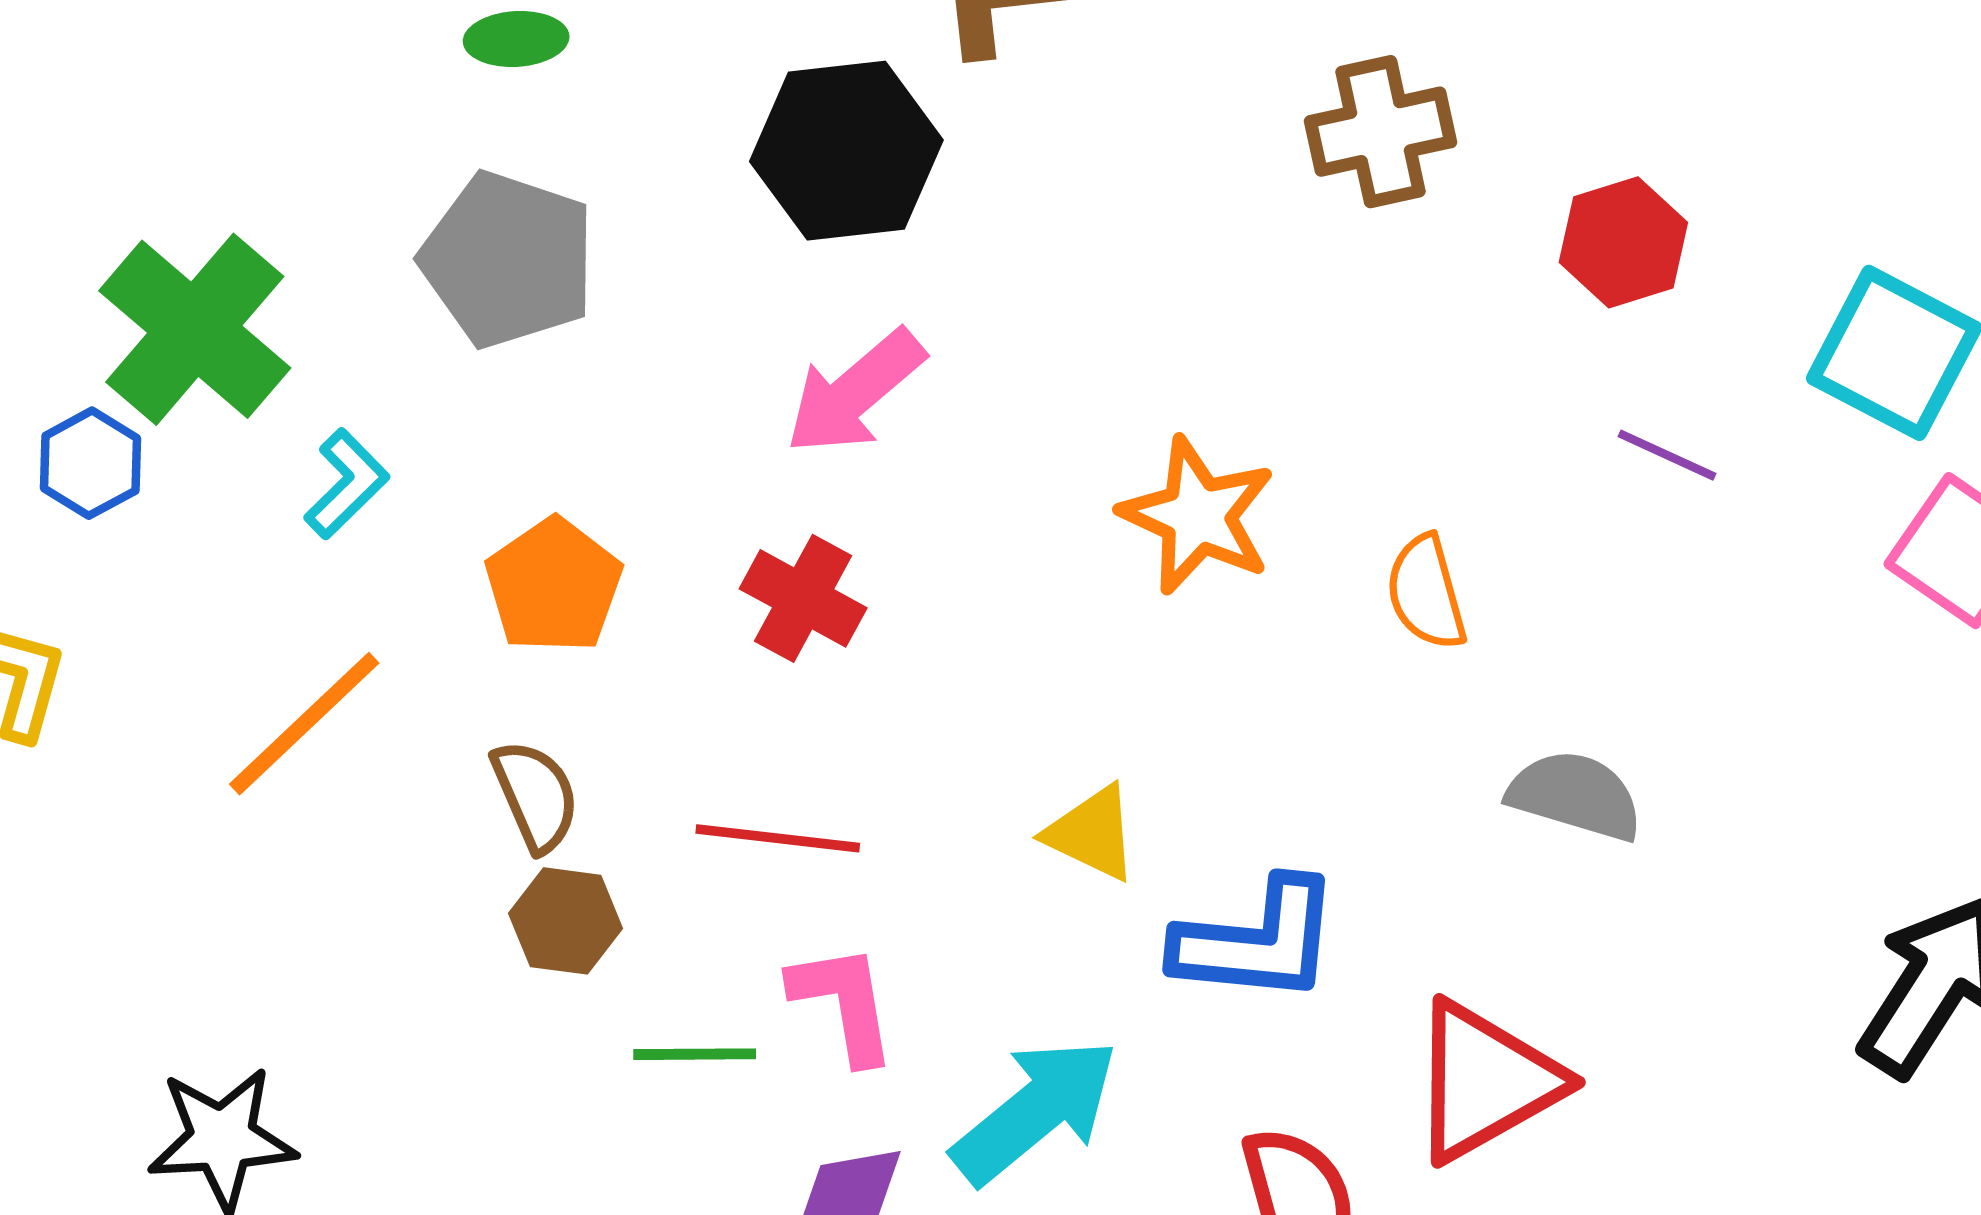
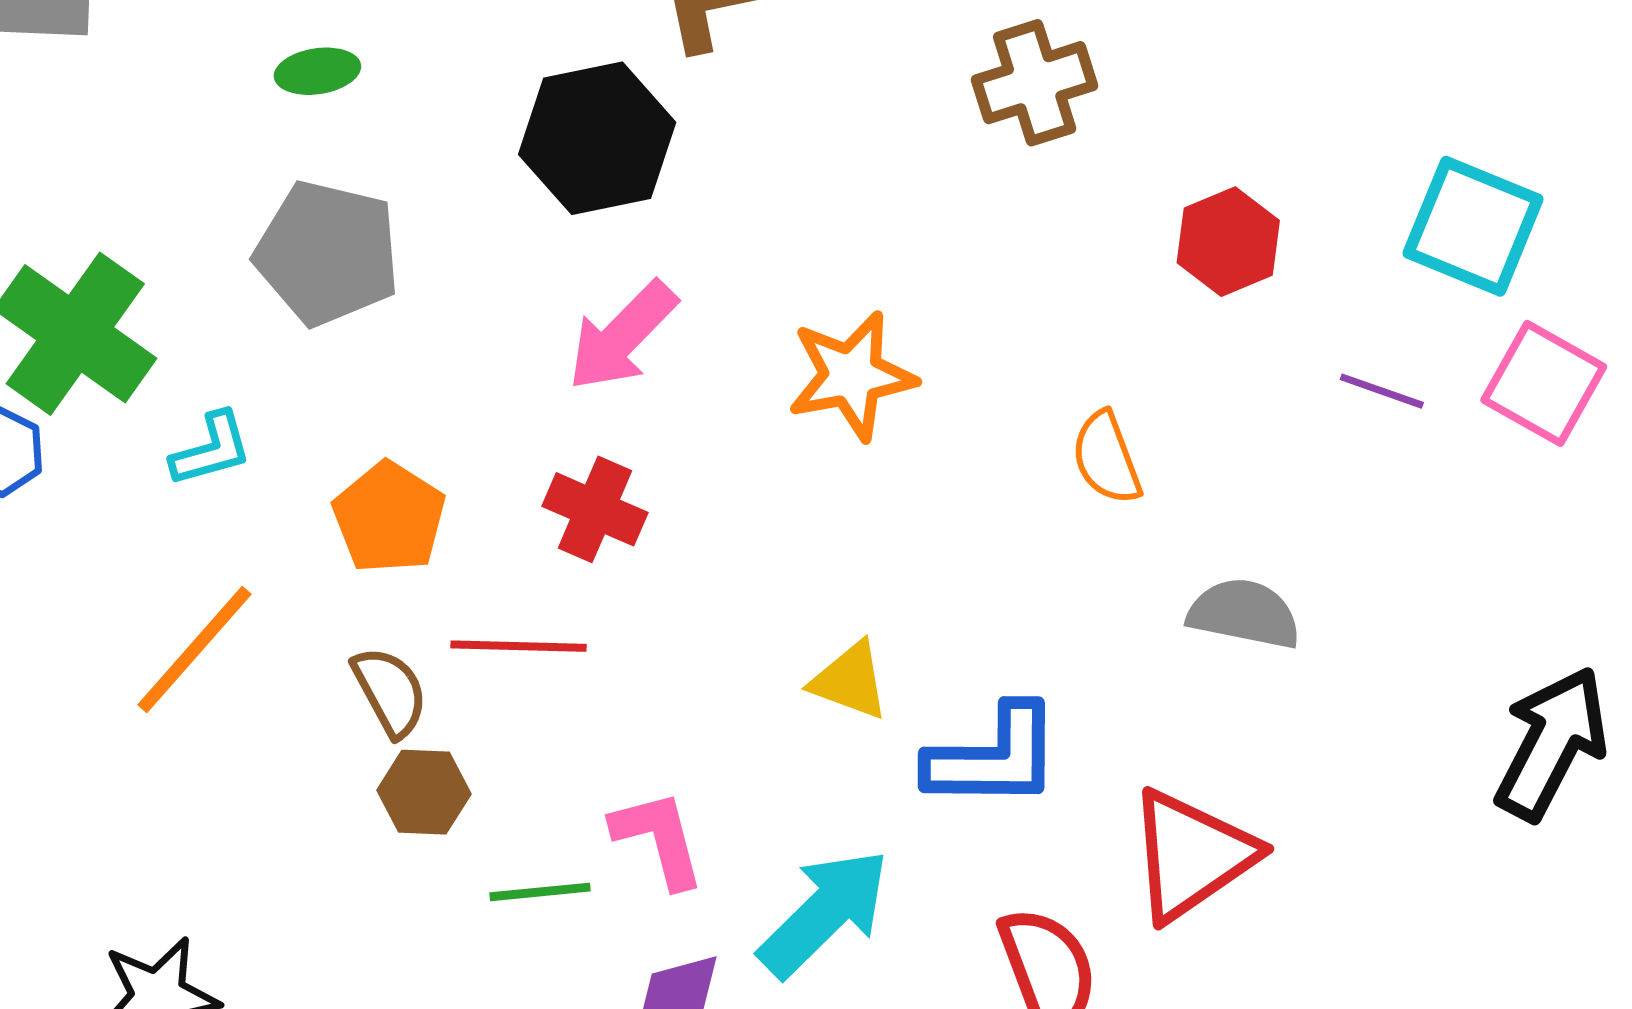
red hexagon: (1623, 242) -> (1228, 242), moved
purple line: (1667, 455) -> (1382, 391), moved
cyan L-shape: (347, 484) -> (211, 449), turned 34
orange star: (1198, 516) -> (852, 376), moved, turned -30
red line: (778, 838) -> (518, 646), moved

